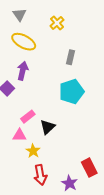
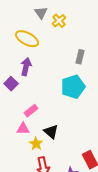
gray triangle: (19, 15) -> (41, 13), moved
gray rectangle: (70, 57) -> (80, 57), moved
black triangle: (48, 127) -> (51, 132), moved, turned -35

